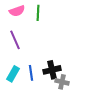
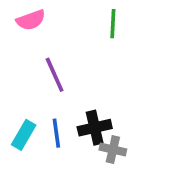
green line: (38, 13) -> (113, 24), moved
purple line: (15, 40) -> (55, 75), moved

